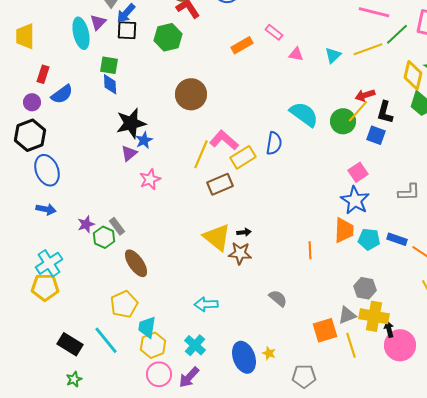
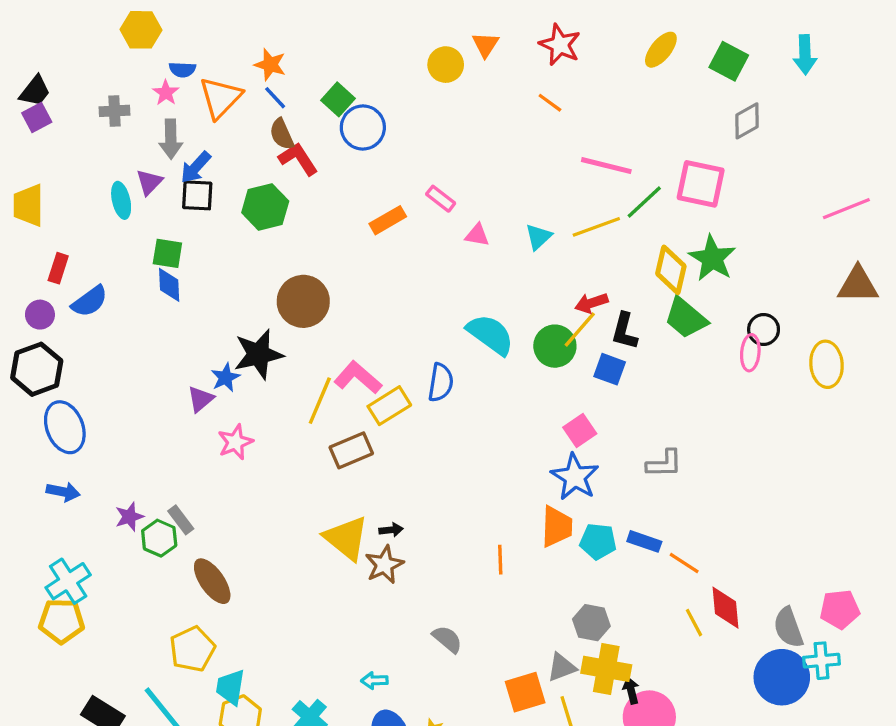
cyan ellipse: (81, 33) -> (121, 200), size x0.7
black star: (131, 123) -> (259, 354), moved
brown star: (240, 253) -> (384, 565), turned -30
cyan arrow: (206, 304) -> (374, 681), moved, size x0.7

